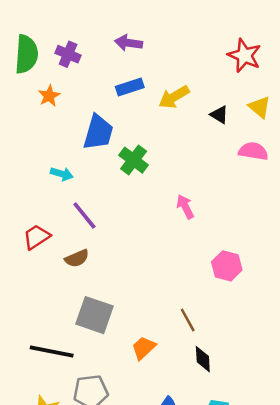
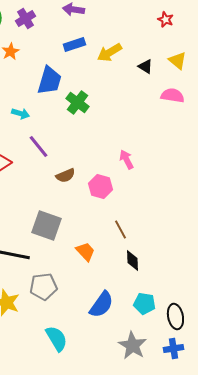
purple cross: (68, 54) -> (25, 18), turned 36
red star: (244, 55) -> (165, 20), size x0.6
pink arrow: (185, 207) -> (126, 160), moved
brown semicircle: (77, 258) -> (65, 176), moved
pink hexagon: (227, 266) -> (100, 186), moved
orange trapezoid: (144, 348) -> (85, 252), turned 90

